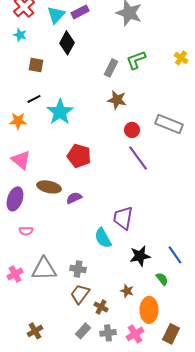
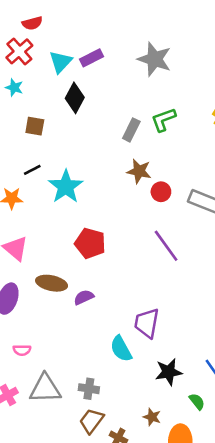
red circle: (132, 130) -> (161, 192), moved
pink semicircle: (26, 231) -> (22, 350), moved

